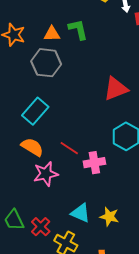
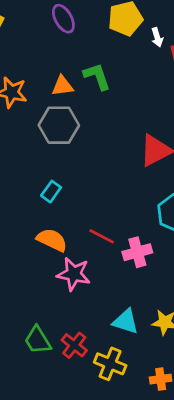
cyan rectangle: (35, 111) -> (51, 192), size x0.6
pink star: (46, 174) -> (74, 274), turned 30

